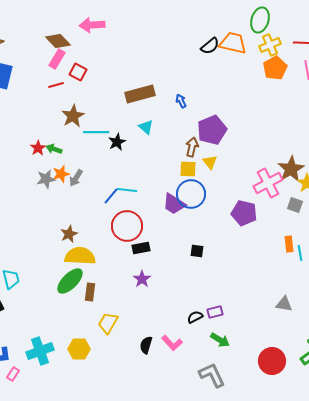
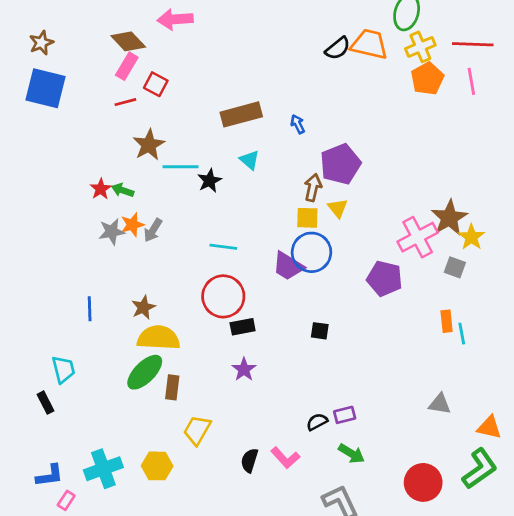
blue line: (111, 196) -> (90, 309), moved, turned -42

